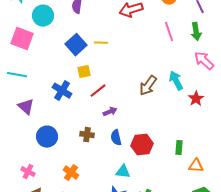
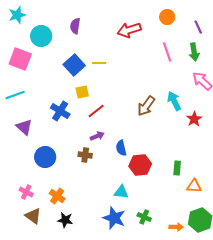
cyan line: (17, 75) -> (15, 95), turned -30
purple arrow: (110, 112) -> (97, 136), moved
blue semicircle: (116, 138) -> (121, 148), moved
orange cross: (71, 173) -> (57, 196), moved

